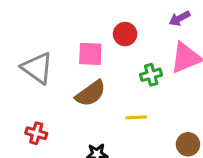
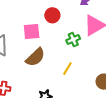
yellow line: (136, 117) -> (67, 69), turned -48

